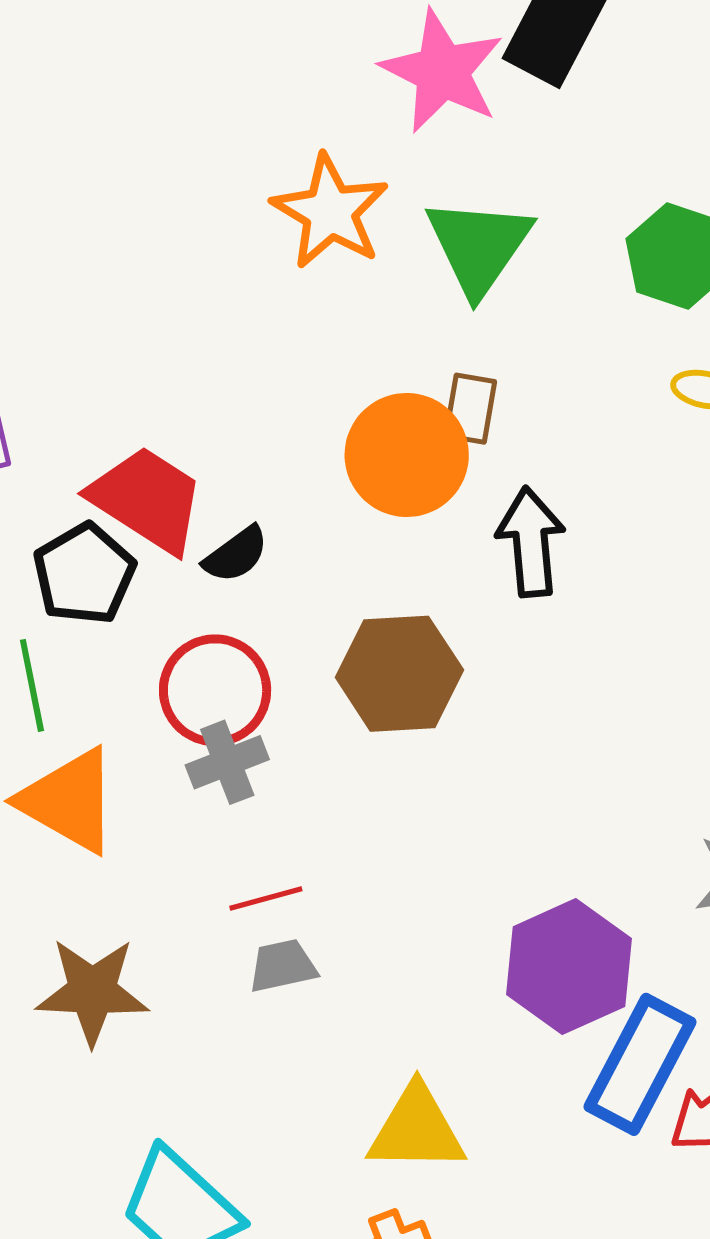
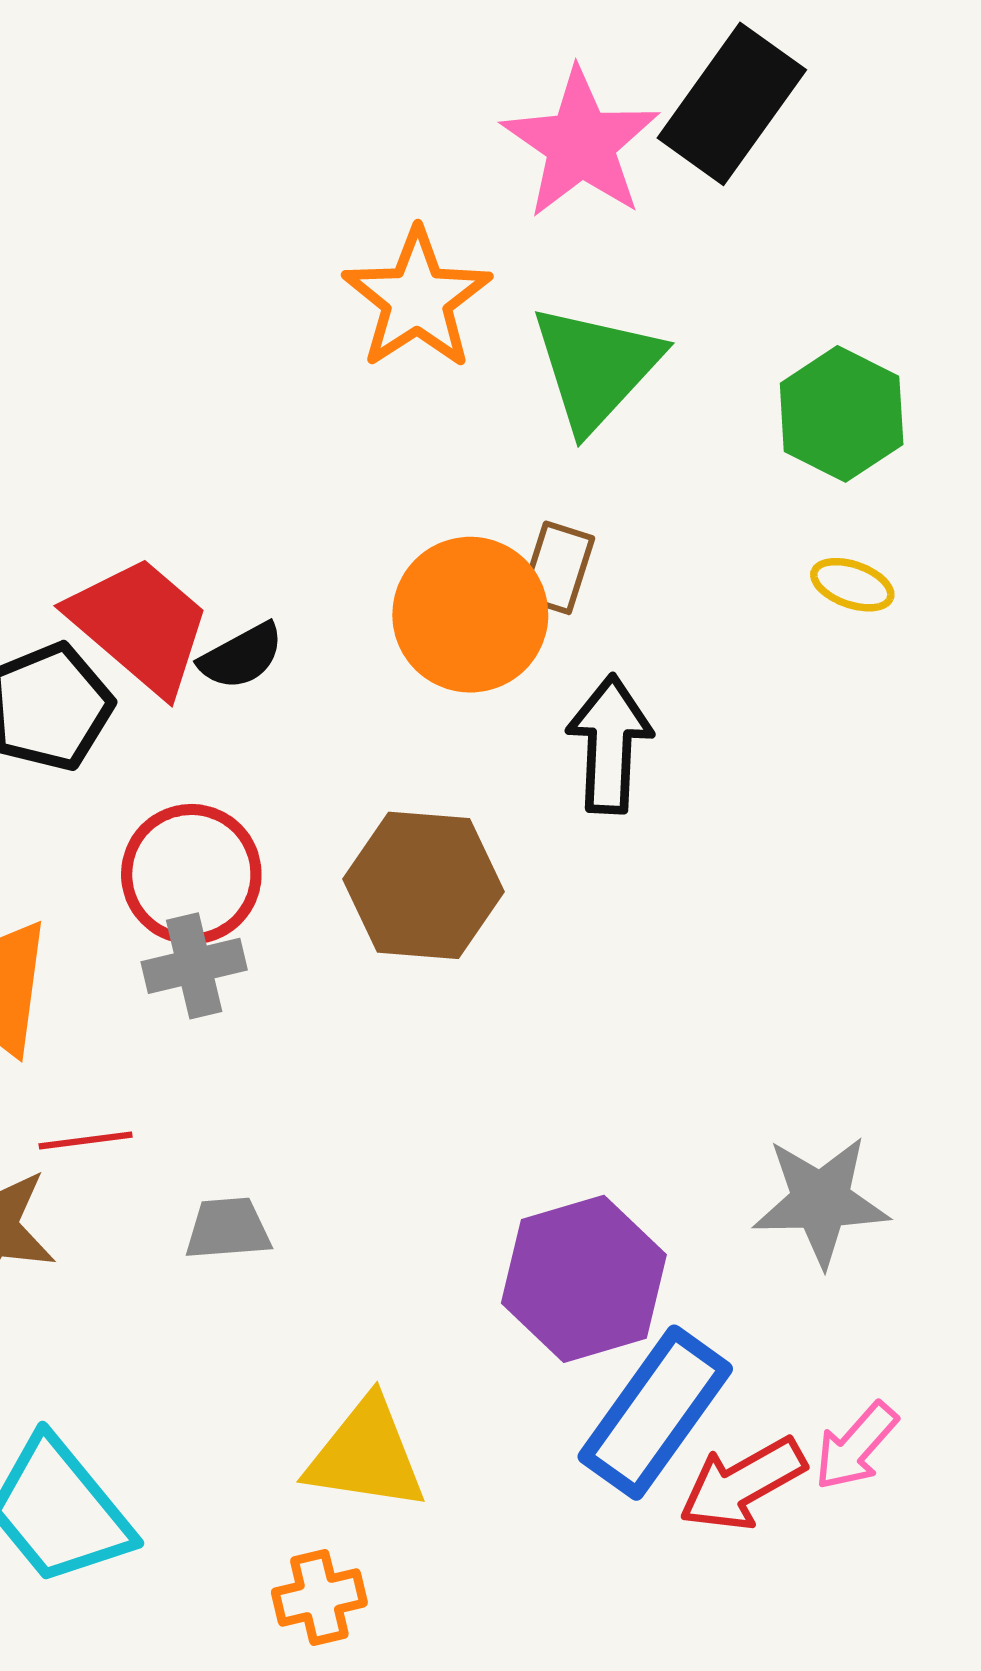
black semicircle: (236, 555) -> (241, 656), moved
red line: (266, 898) -> (86, 1140), moved

